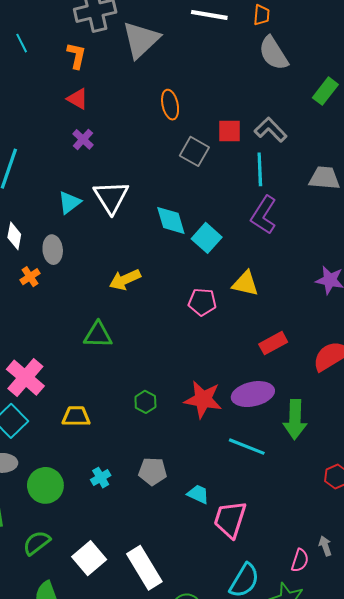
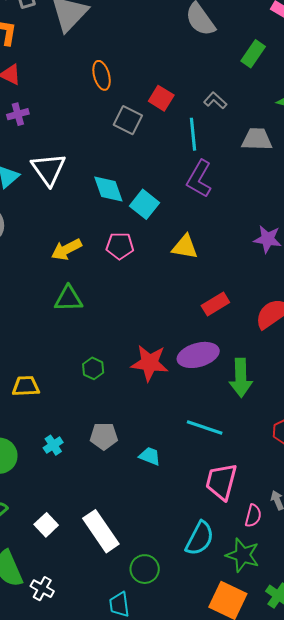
gray L-shape: (271, 130) -> (215, 101), moved, size x0.7
red square: (229, 131) -> (161, 98), turned 35
purple cross: (83, 139) -> (18, 114), turned 35
pink pentagon: (202, 302) -> (120, 246), moved
green triangle: (98, 335) -> (68, 299), moved
cyan line: (247, 447) -> (205, 428), moved
pink trapezoid: (230, 519) -> (221, 482), moved
white square: (89, 558) -> (46, 525), size x0.7

